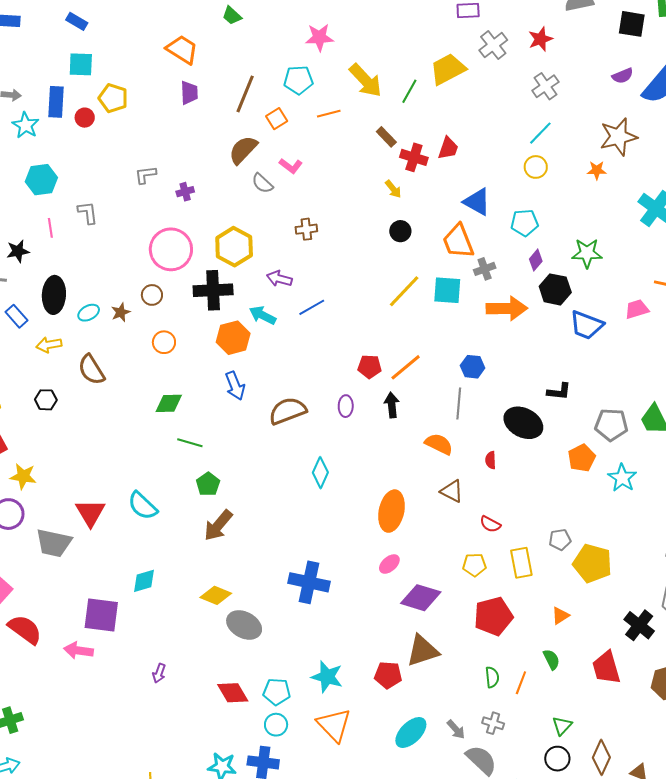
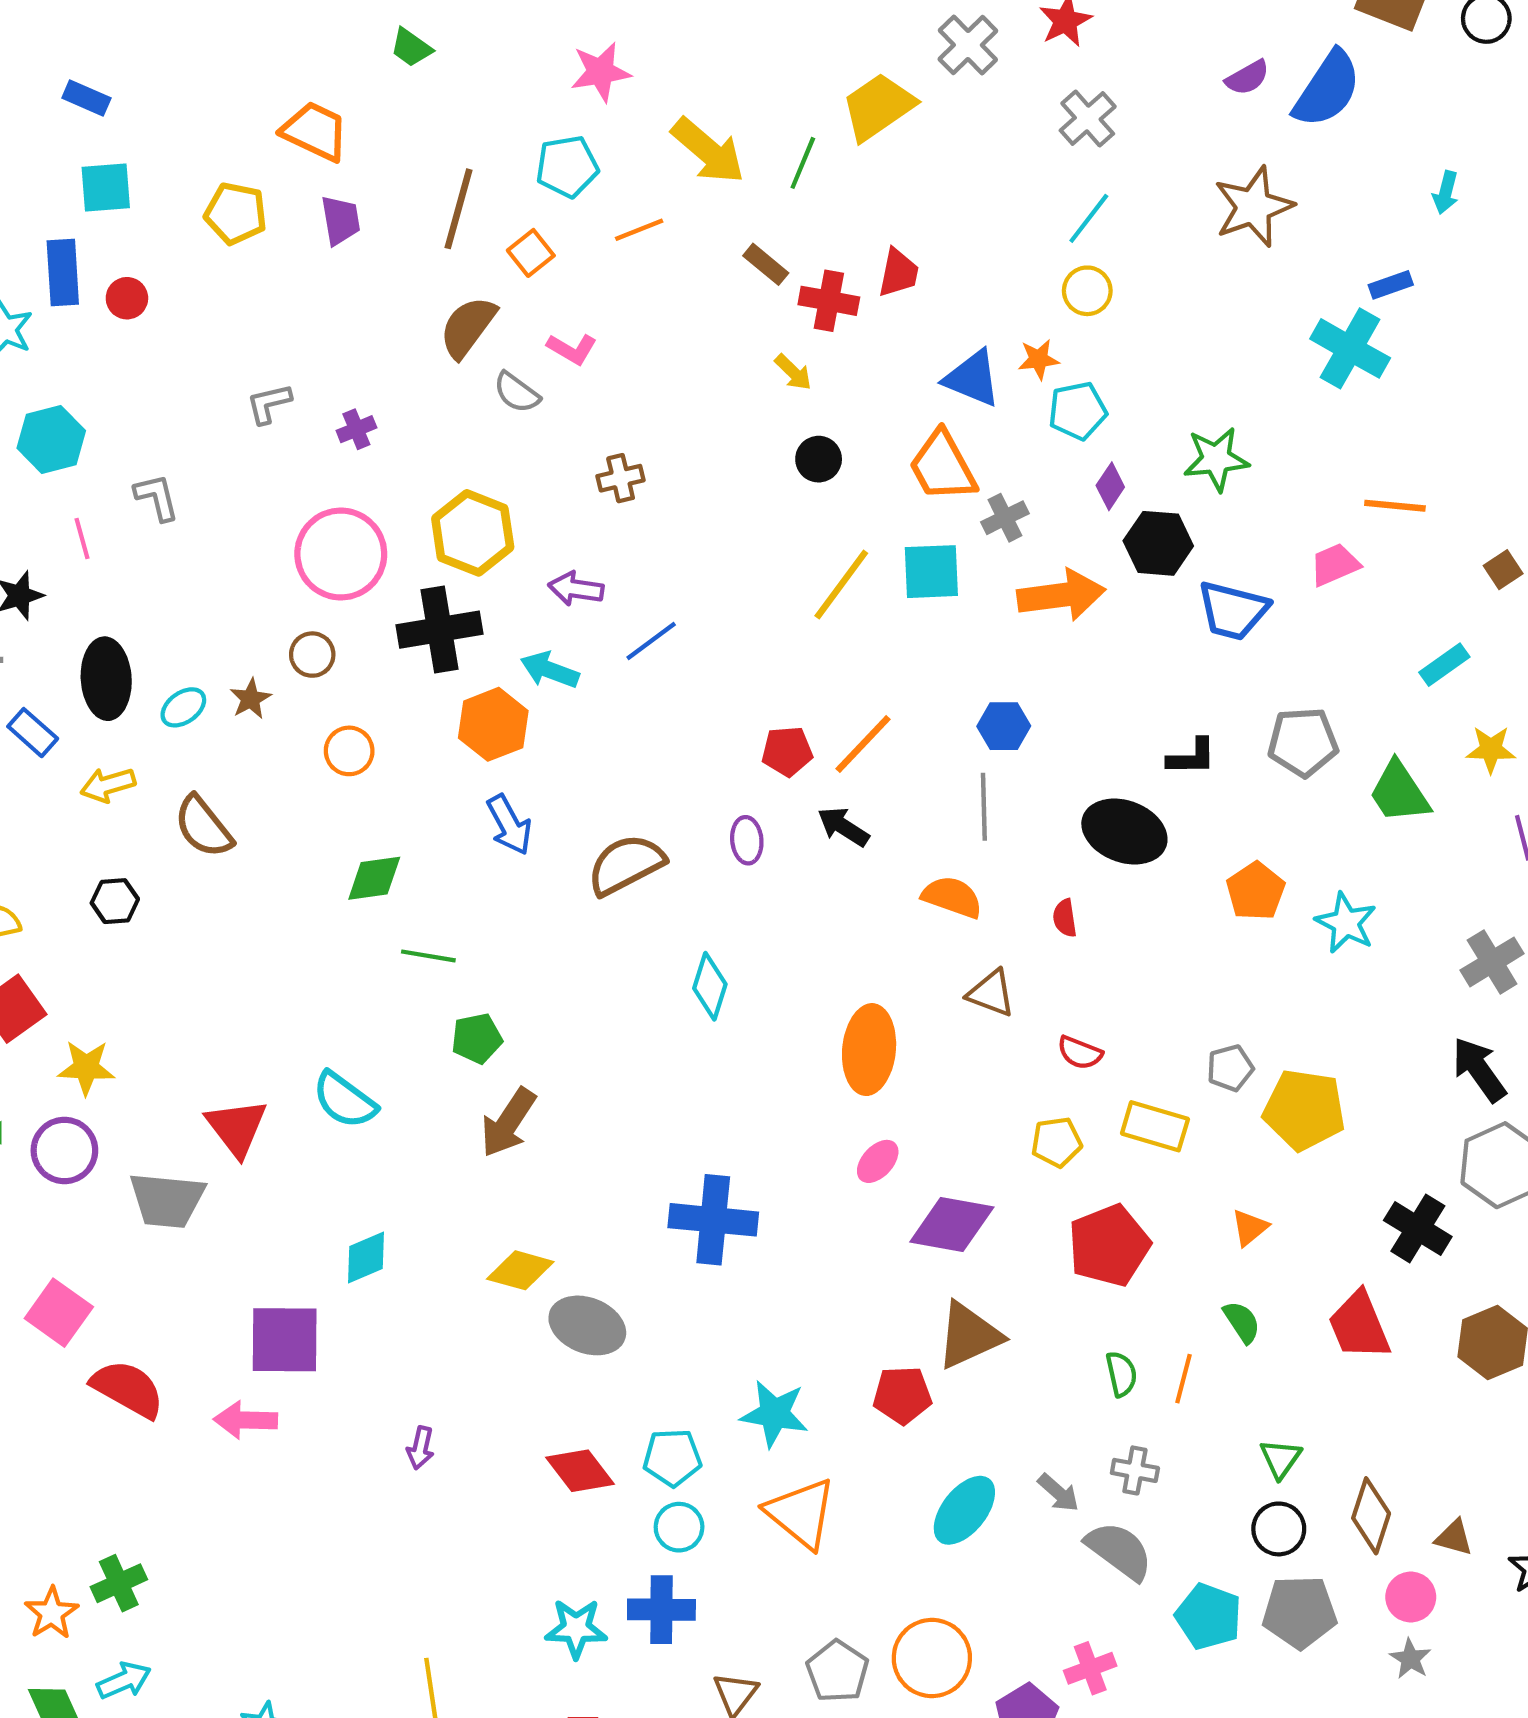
yellow pentagon: (113, 98) -> (236, 213), moved
orange star: (597, 170) -> (1039, 359), moved
black arrow: (392, 405) -> (843, 827), turned -45
gray pentagon: (611, 425) -> (1303, 742), moved
green pentagon: (208, 484) -> (477, 1038), turned 30
yellow rectangle: (521, 563) -> (1155, 1126), turned -56

